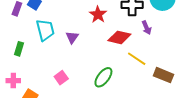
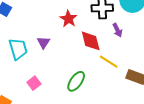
cyan trapezoid: (45, 30) -> (18, 49), moved
red diamond: (119, 37) -> (91, 41), turned 65

